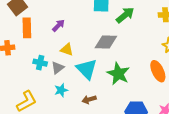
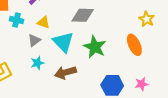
cyan cross: (40, 63) -> (17, 20), moved
brown arrow: (89, 99) -> (65, 72), size x1.5

